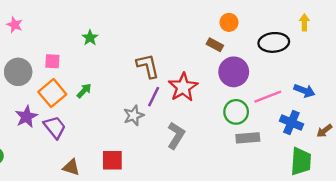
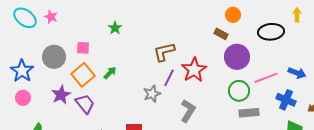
brown L-shape: (148, 66) -> (164, 52), turned -90

